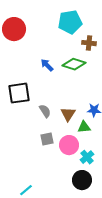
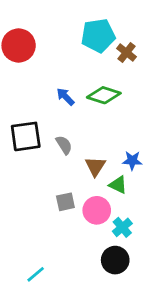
brown cross: (89, 43) -> (127, 53), moved, turned 32
gray semicircle: (45, 111) -> (64, 145), moved
green triangle: (84, 127) -> (118, 185), turned 32

